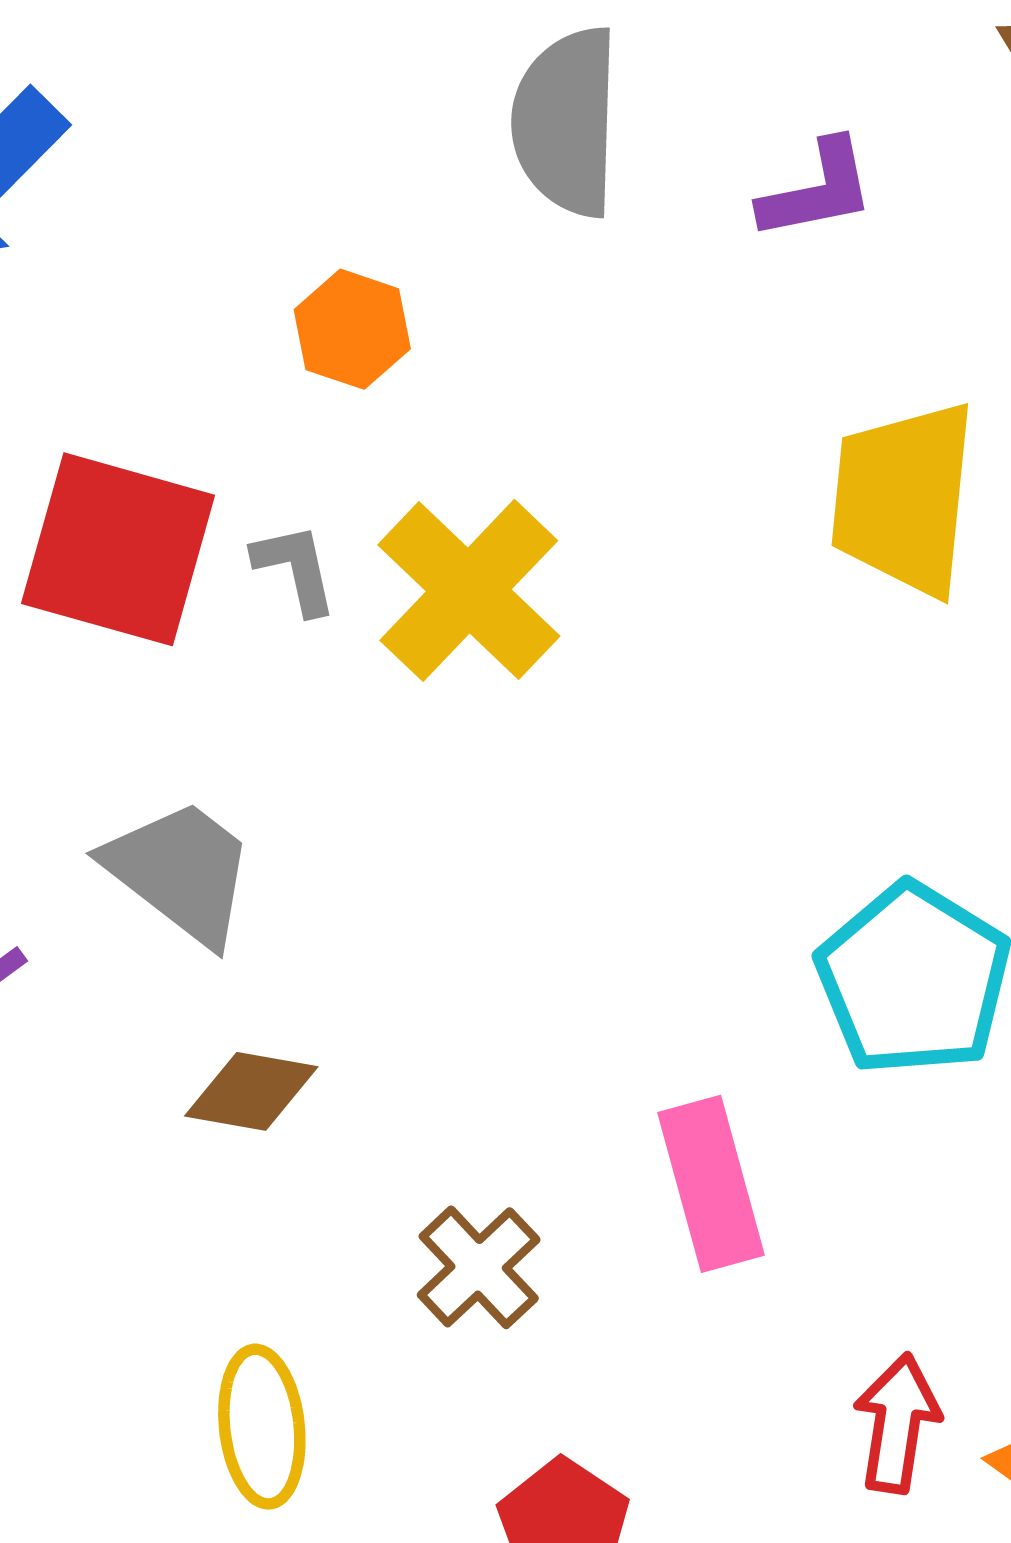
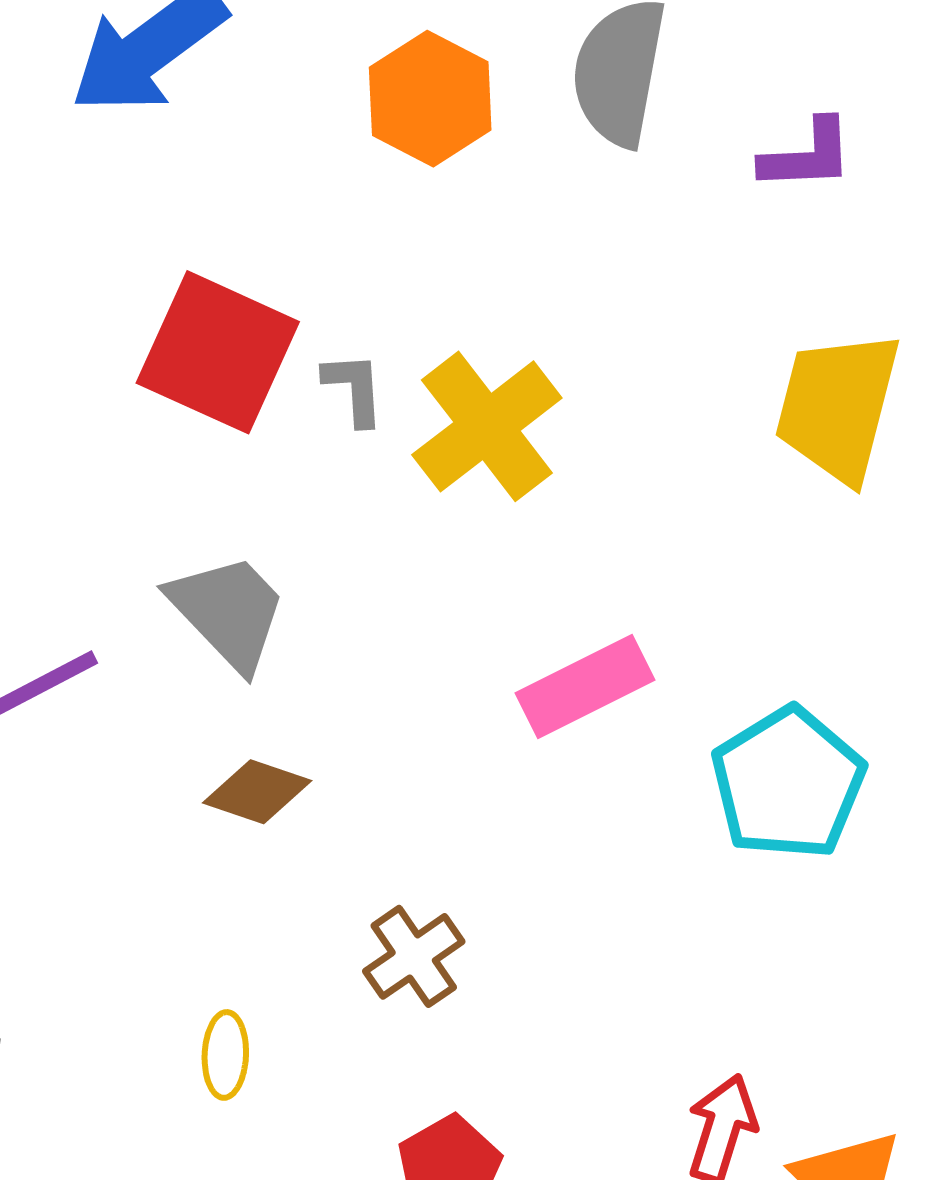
orange hexagon: (352, 329) -> (430, 99), moved, size x1.4
pink rectangle: (711, 1184) -> (585, 687), moved, turned 70
yellow ellipse: (262, 1427) -> (225, 1055), size x0.7

